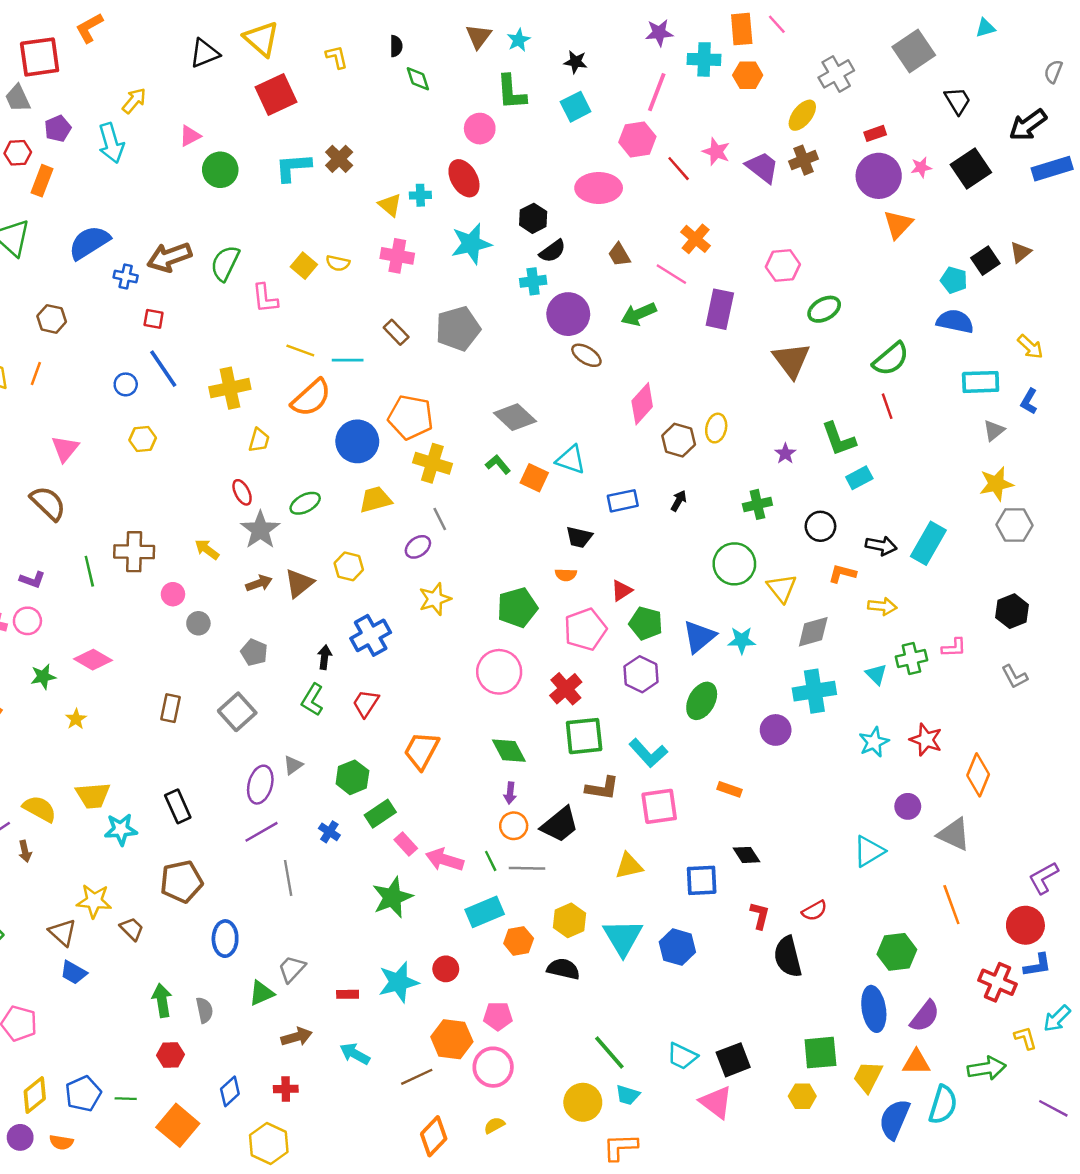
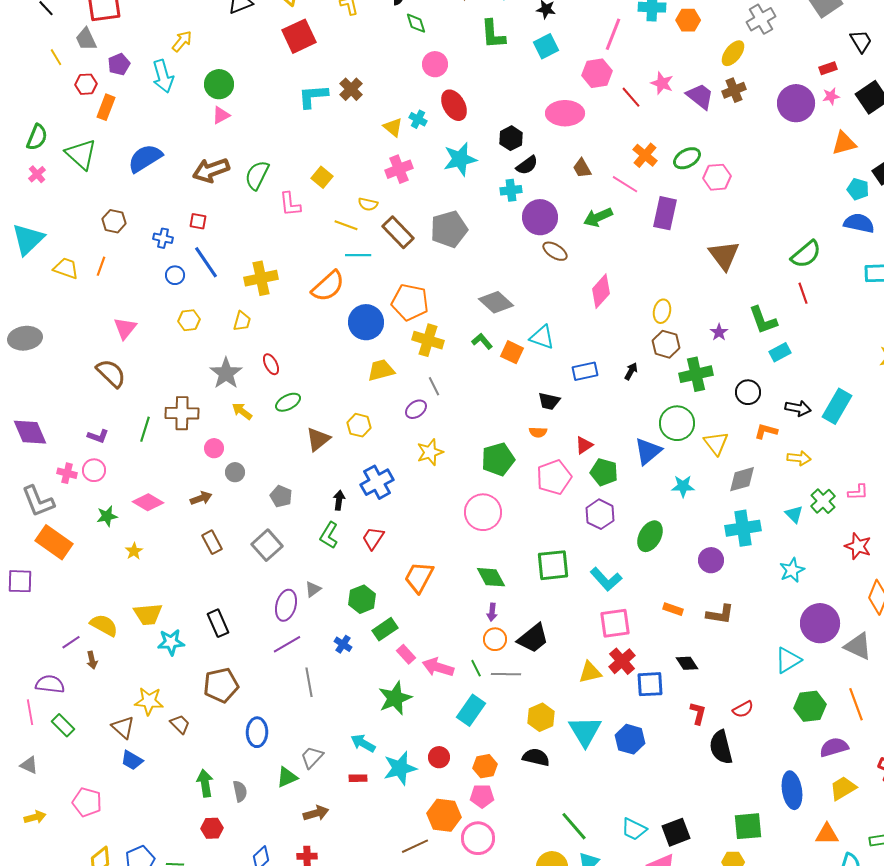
pink circle: (480, 129) -> (435, 64), moved
red rectangle: (875, 133) -> (828, 68), moved
pink triangle: (190, 136) -> (221, 115), moved
green circle: (220, 170) -> (219, 84), moved
cyan cross: (420, 195) -> (418, 119), turned 30
orange triangle: (898, 224) -> (844, 143), moved, turned 32
pink cross: (397, 256) -> (399, 169), turned -32
yellow semicircle: (338, 263) -> (368, 204), moved
blue cross: (126, 276) -> (163, 238), moved
green ellipse: (824, 309) -> (687, 158), moved
brown rectangle: (396, 332) -> (398, 232), size x1.5
yellow line: (300, 350) -> (346, 225), moved
yellow trapezoid: (259, 440) -> (242, 321), moved
brown hexagon: (679, 440) -> (666, 344), moved
green ellipse: (305, 503) -> (288, 402), moved
green cross: (757, 504) -> (696, 374), size x1.4
gray star: (260, 530) -> (226, 373), moved
green line: (89, 571) -> (145, 429), turned 30
brown arrow: (259, 583) -> (201, 498), moved
blue triangle: (699, 637) -> (648, 451), moved
green cross: (911, 658) -> (823, 501), turned -30
red cross: (566, 689) -> (622, 661), moved
brown rectangle: (171, 708) -> (212, 542), turned -40
red star: (926, 740) -> (858, 546), moved
brown L-shape: (602, 788) -> (720, 614), moved
purple circle: (908, 806) -> (820, 623), size x1.8
cyan rectangle: (485, 912) -> (471, 710), turned -32
orange hexagon: (519, 941) -> (485, 766), moved
green hexagon: (897, 952) -> (810, 706), moved
purple semicircle: (925, 1016) -> (834, 747), moved, turned -144
cyan arrow: (355, 1054) -> (363, 743), moved
yellow trapezoid: (868, 1077) -> (843, 788), moved, turned 32

